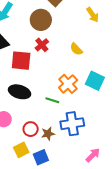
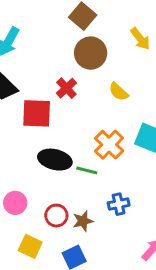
brown circle: (41, 20) -> (91, 53), moved
black ellipse: (20, 92) -> (55, 160), moved
blue cross: (72, 124) -> (119, 204), size x0.6
yellow square: (21, 150) -> (30, 246), moved, turned -35

